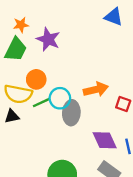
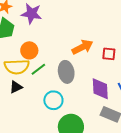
cyan circle: (60, 98) -> (53, 100), moved
purple diamond: (105, 140) -> (100, 89), turned 35

